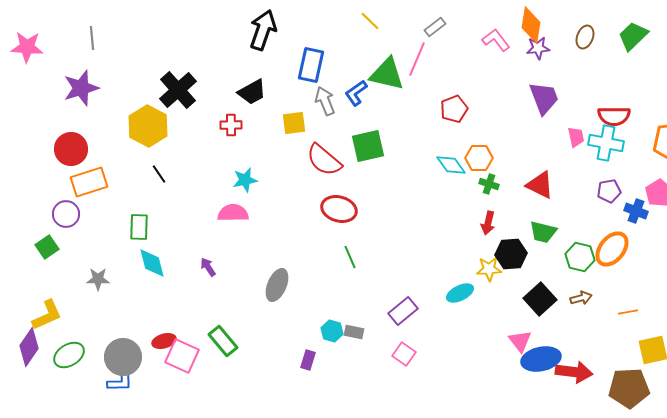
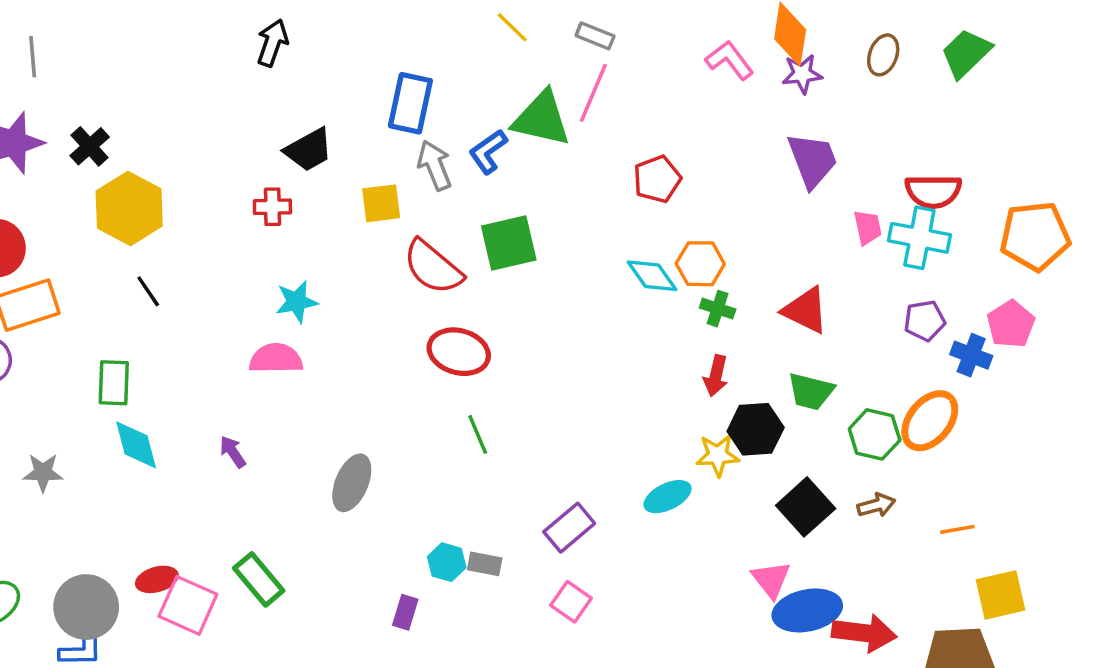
gray rectangle: (435, 27) -> (595, 36), moved, turned 60
black arrow: (263, 30) -> (272, 43), moved, size x0.7
black cross: (178, 90) -> (90, 146), moved, size x0.6

